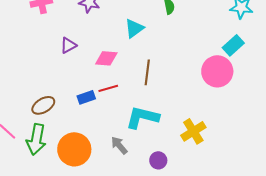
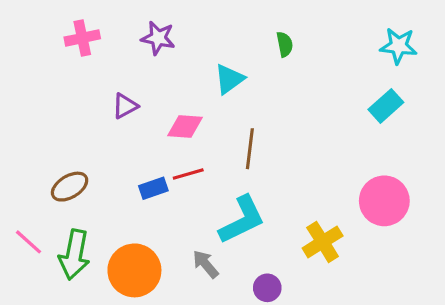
pink circle: (217, 71) -> (384, 201), moved
brown ellipse: (43, 105) -> (70, 187), moved
cyan L-shape: (142, 117) -> (242, 220), turned 140

